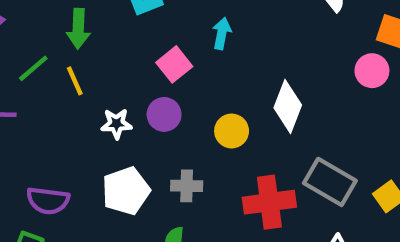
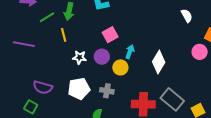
cyan arrow: (222, 33) -> (130, 52), moved
green line: (33, 68) -> (47, 17), moved
yellow circle: (232, 131) -> (120, 67), moved

